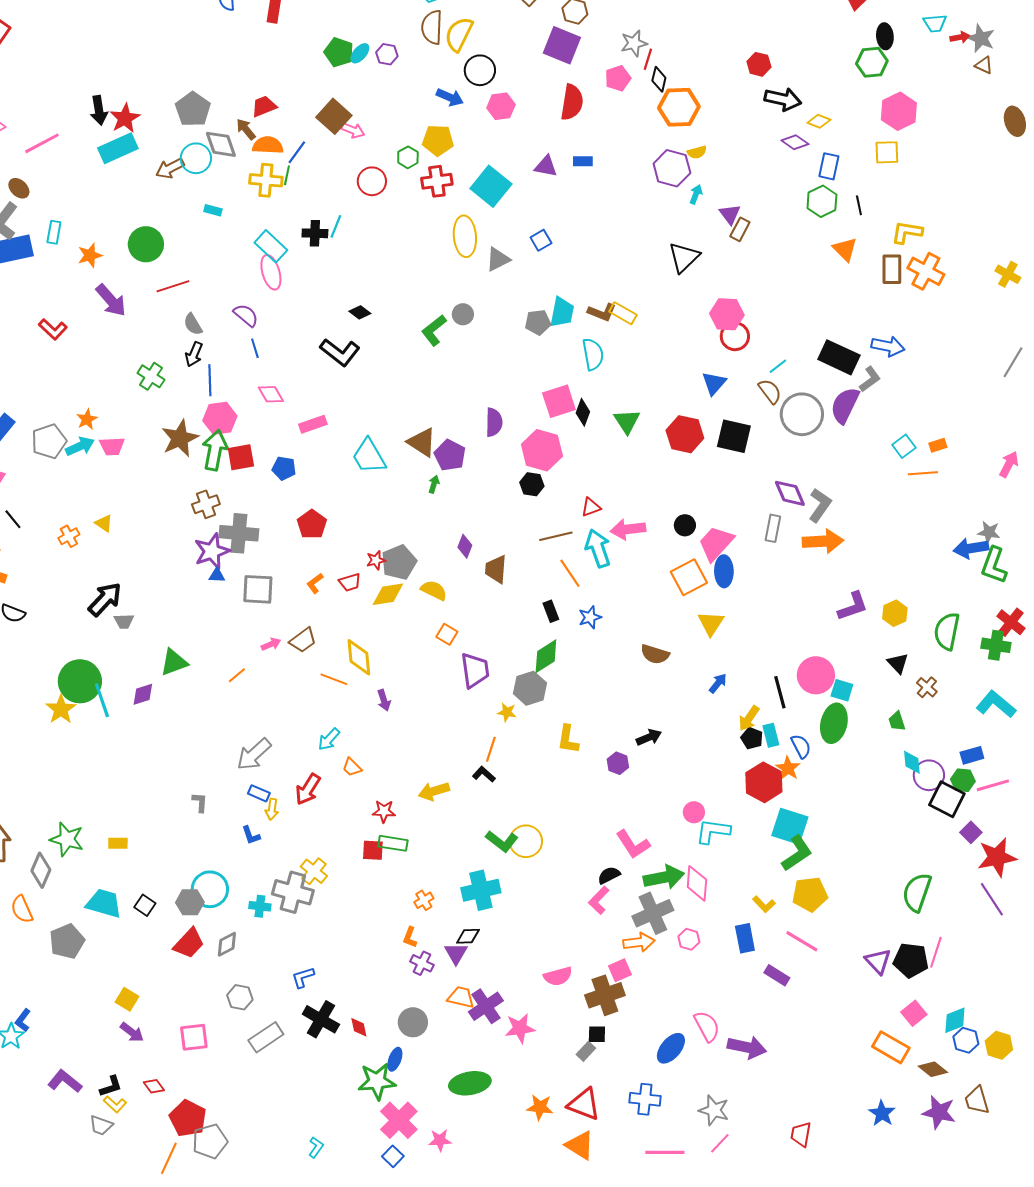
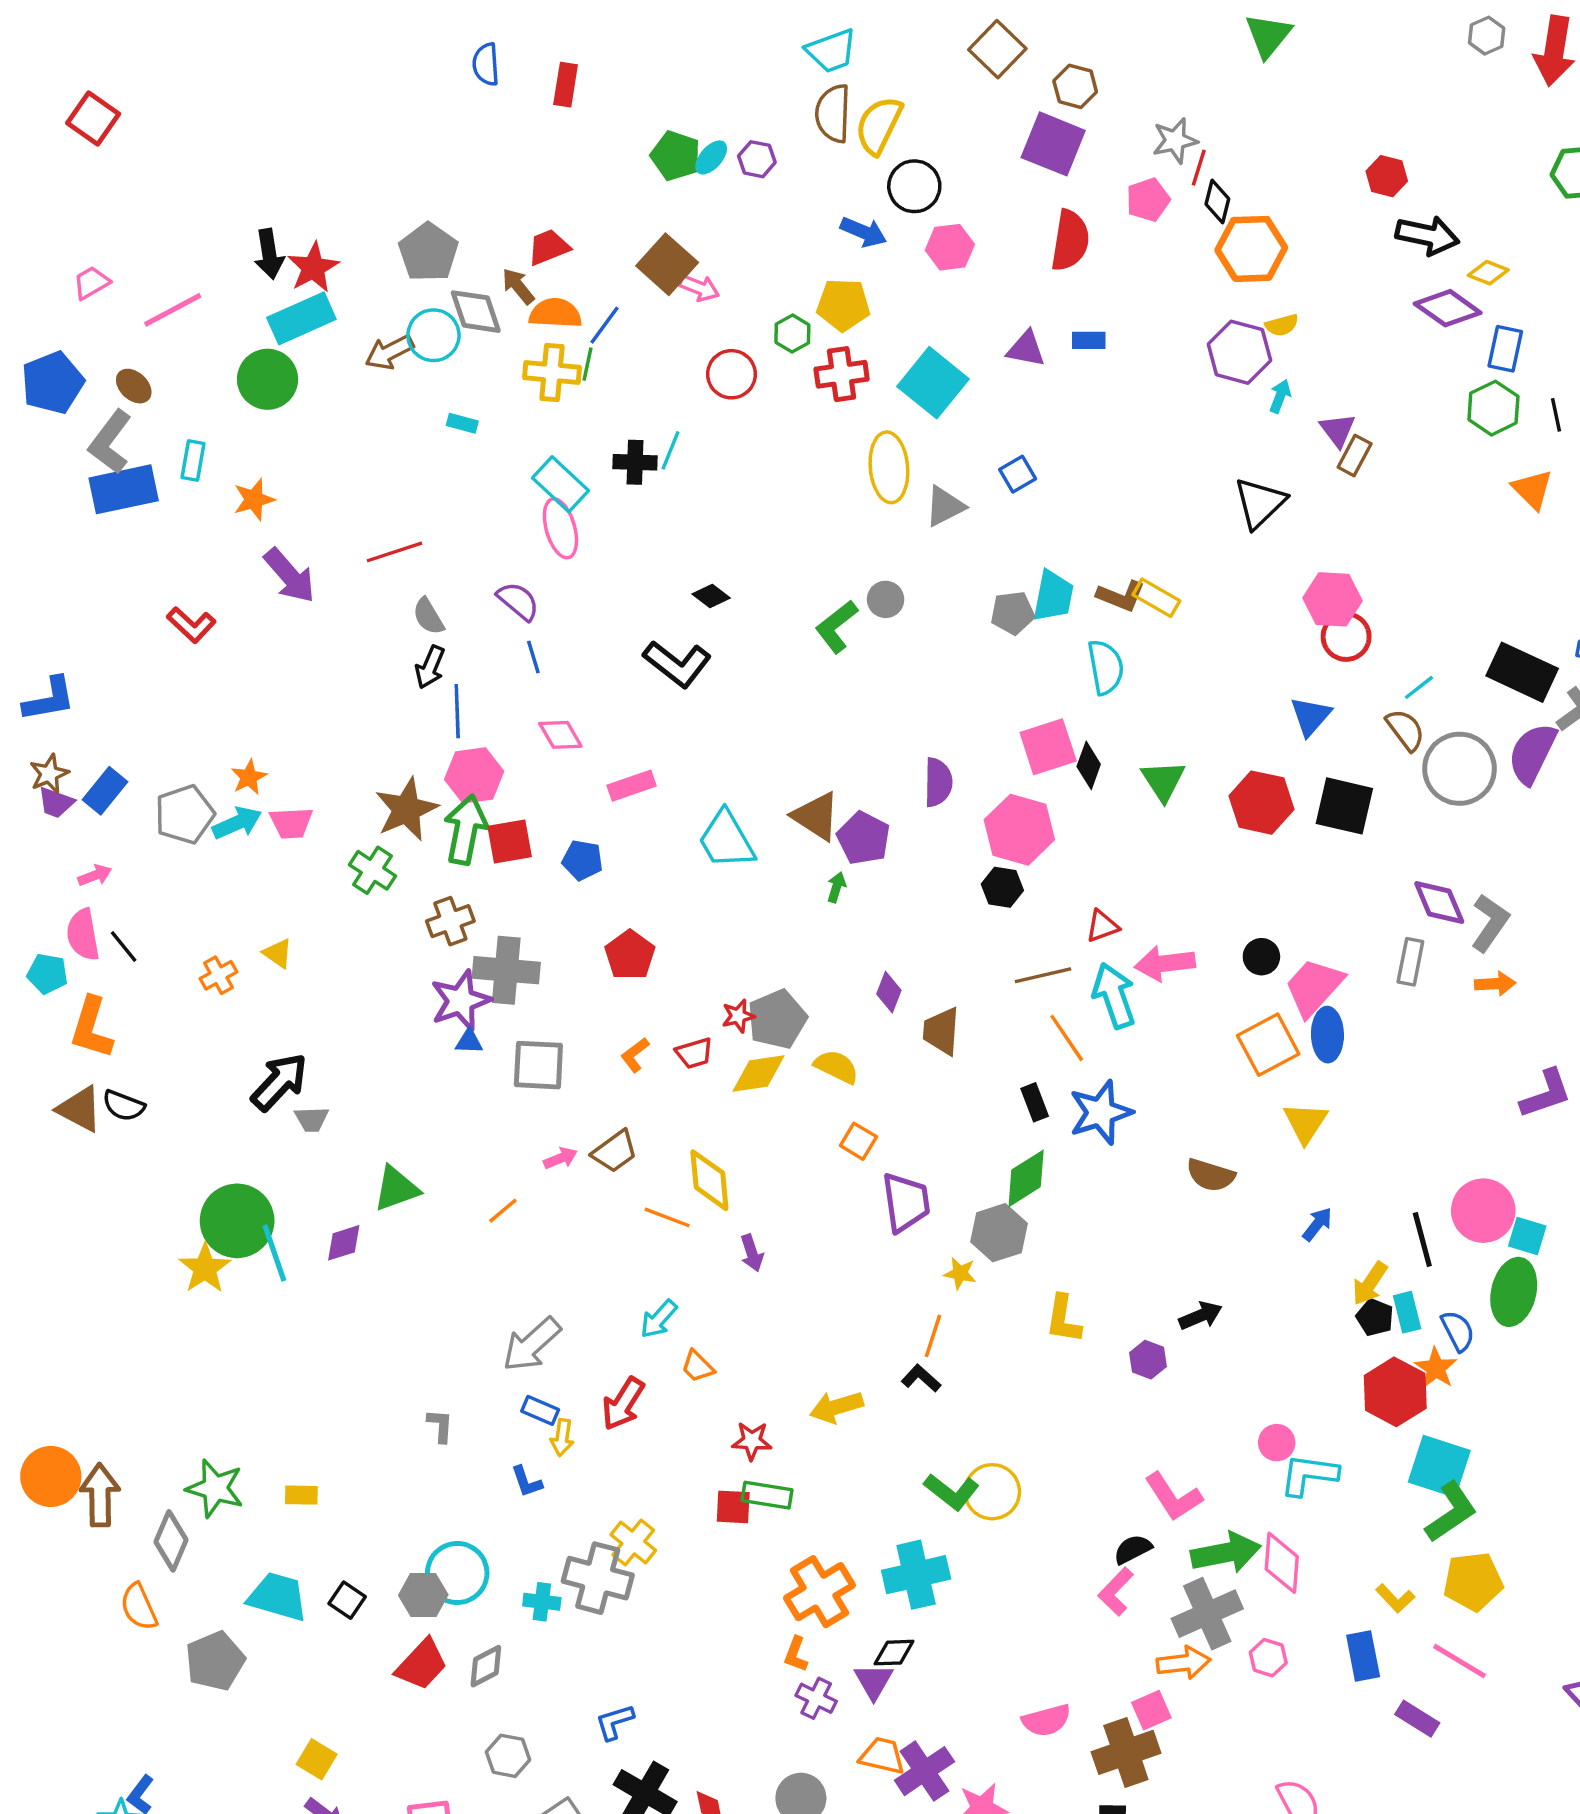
purple diamond: (795, 142) -> (1448, 308), size x1.4
green circle: (146, 244) -> (268, 379), moved
green cross: (151, 376) -> (373, 870), moved
orange arrow: (823, 541) -> (1495, 984), size x0.6
blue star: (590, 617) -> (1101, 1112), size x1.6
orange cross: (424, 900) -> (820, 1592), size x2.0

